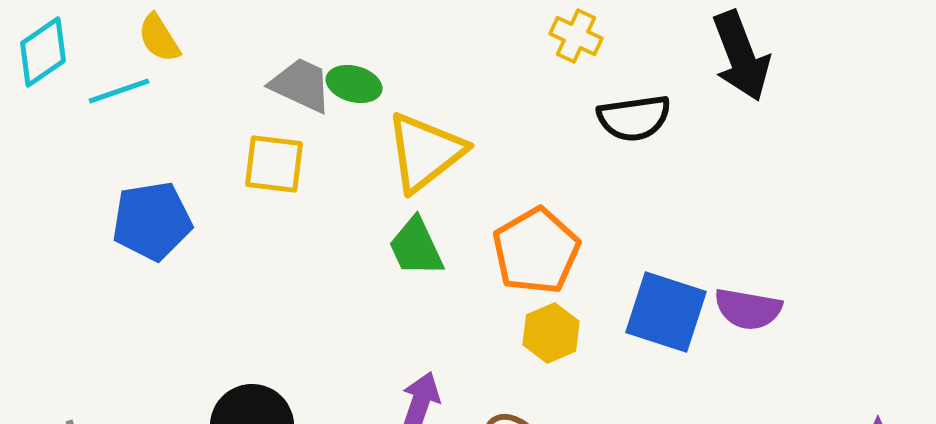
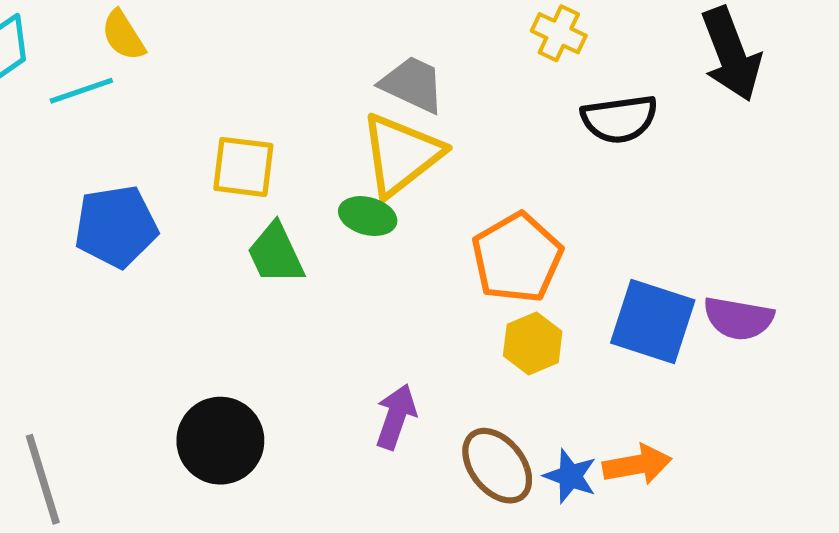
green ellipse: (354, 84) -> (368, 216), moved
gray trapezoid: (301, 85) -> (413, 84), moved
green trapezoid: (416, 247) -> (276, 254), moved

